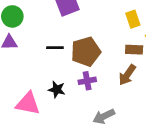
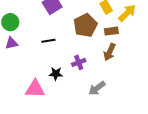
brown pentagon: (86, 52) -> (85, 25), moved

